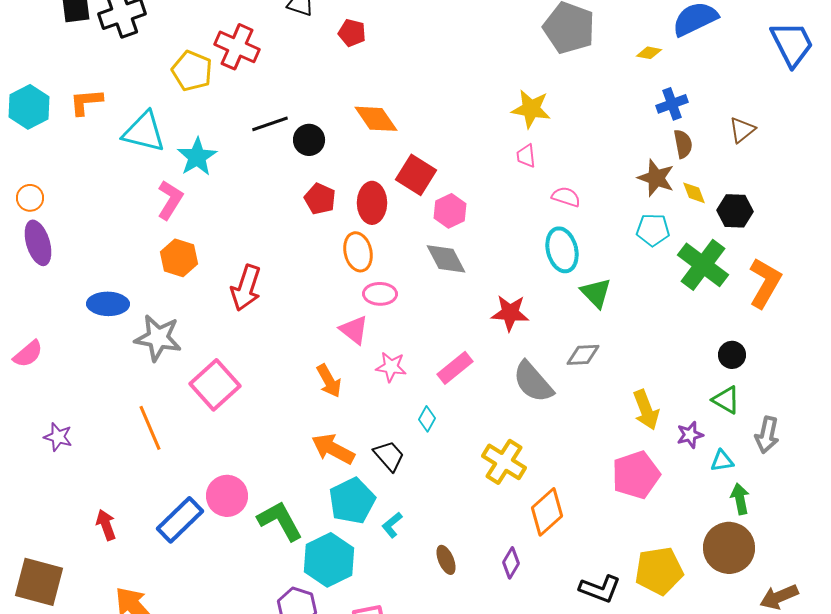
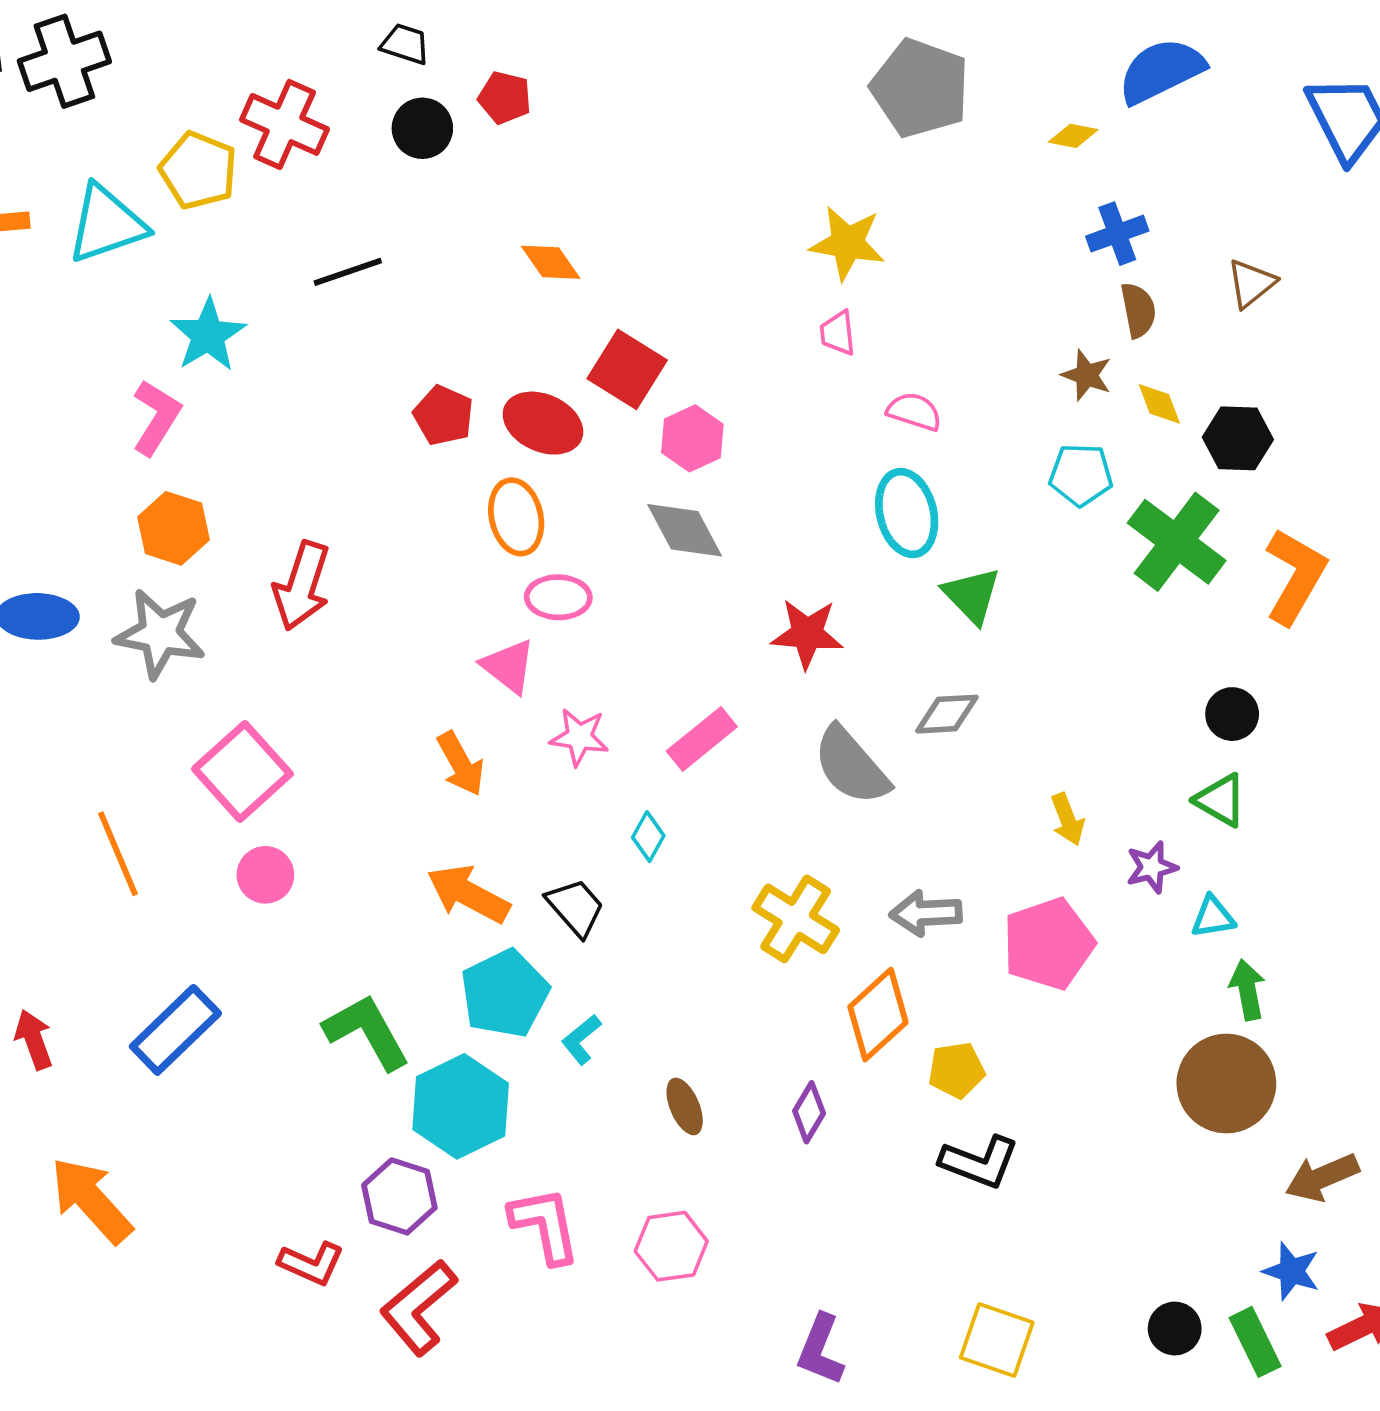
orange diamond: (376, 119) -> (551, 262), size x0.7
cyan triangle: (144, 132) -> (107, 224), moved, turned -33
black circle: (309, 140) -> (422, 128), moved
brown star: (656, 178) -> (1087, 375), size x0.7
red ellipse: (372, 203) -> (543, 423), turned -66
gray star: (158, 338) -> (160, 634), moved
yellow arrow: (646, 410) -> (1067, 819), size x0.7
gray arrow: (767, 435) -> (926, 913), moved, turned 75
pink circle: (227, 496) -> (265, 875), moved, size x0.7
yellow pentagon: (659, 571) -> (956, 1070), moved, size x0.6

